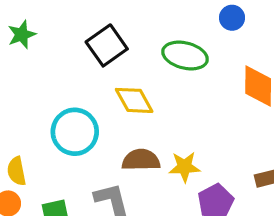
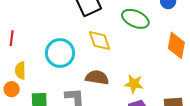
yellow star: (184, 167) -> (134, 84), moved

